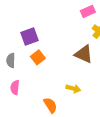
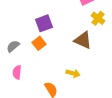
purple square: (30, 36) -> (44, 23), moved
gray semicircle: (11, 60) -> (13, 46), turned 48

